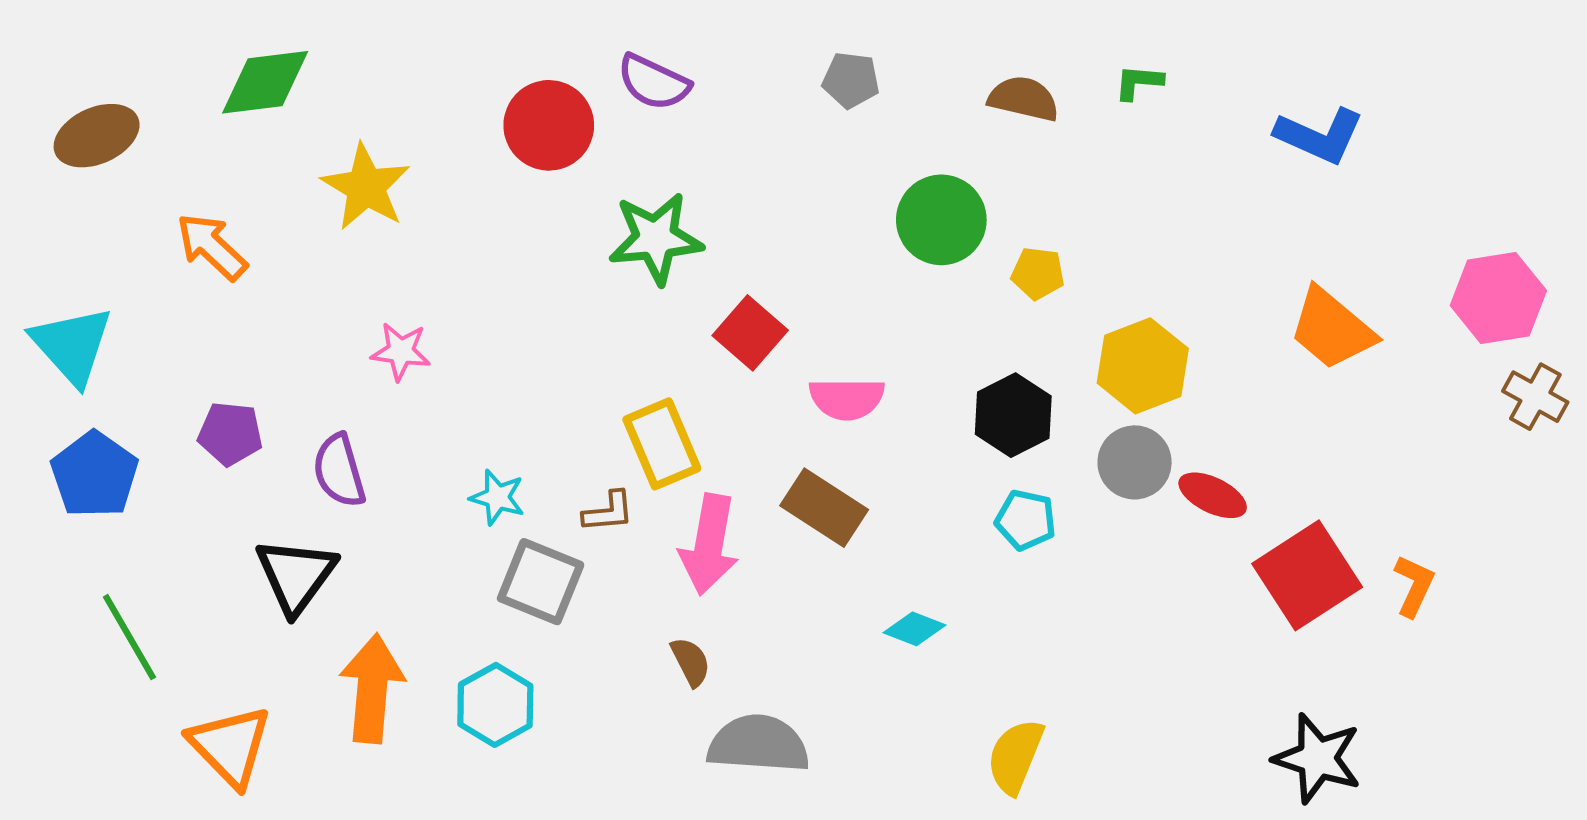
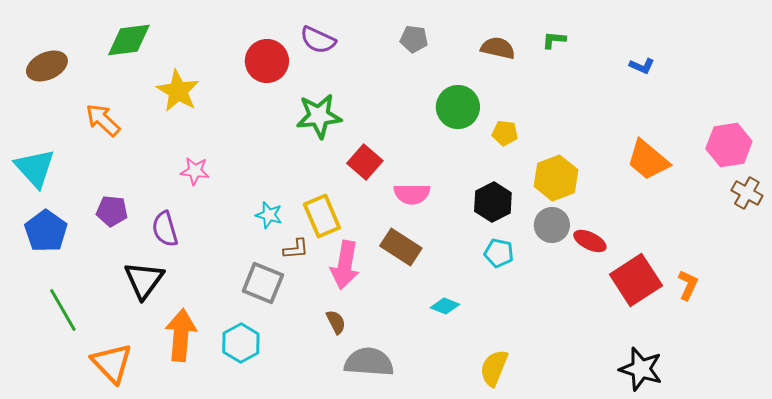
blue L-shape: (1319, 136) -> (642, 66), size x0.6
cyan star: (497, 497) -> (269, 215), moved

